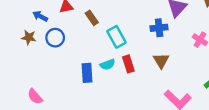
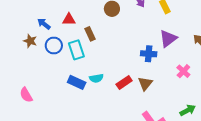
cyan rectangle: (117, 37) -> (76, 50), moved
red rectangle: (128, 64) -> (124, 82), moved, turned 63
blue rectangle: (87, 73) -> (77, 82), turned -72

